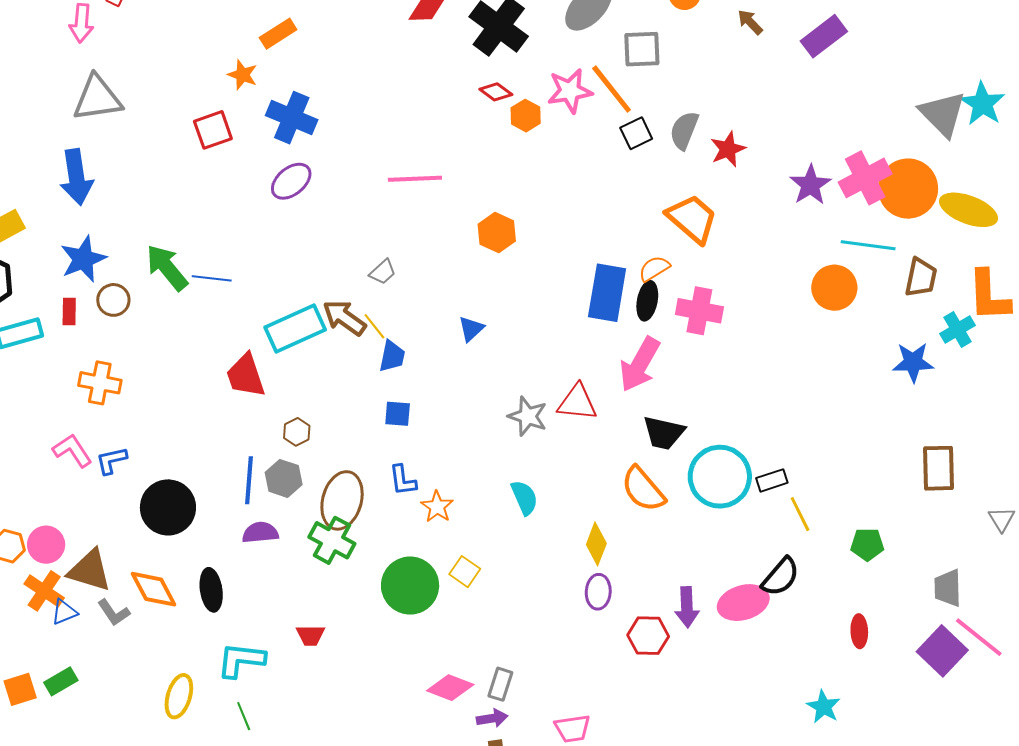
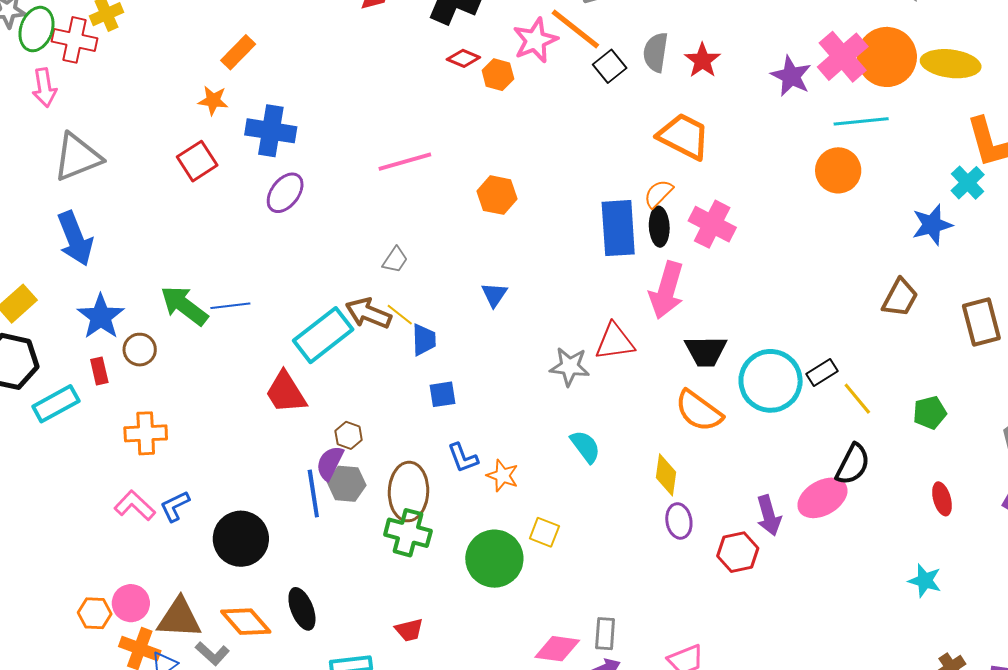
brown trapezoid: (921, 277) -> (900, 298), moved, turned 30
pink cross: (699, 311) -> (712, 224), turned 30
purple semicircle: (260, 533) -> (330, 463), moved, turned -45

